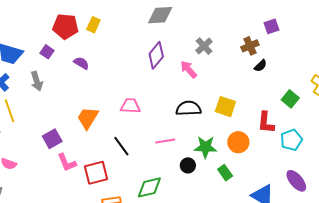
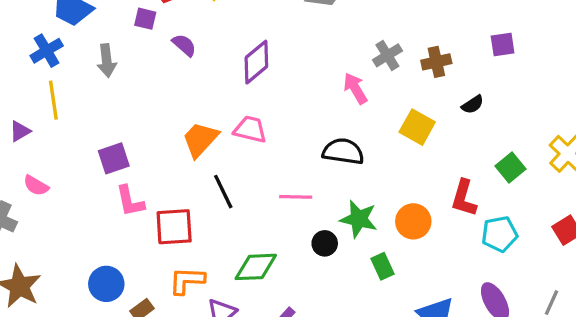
brown cross: (250, 46) -> (436, 62), moved
purple square: (47, 52) -> (145, 19), moved, turned -32
purple diamond: (156, 55) -> (256, 62), moved
yellow square: (225, 107) -> (417, 127), moved
orange trapezoid: (88, 118) -> (200, 139), moved

